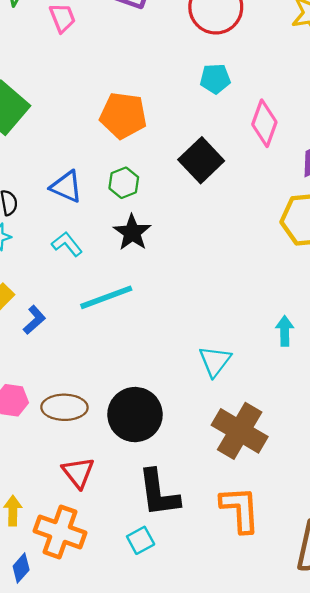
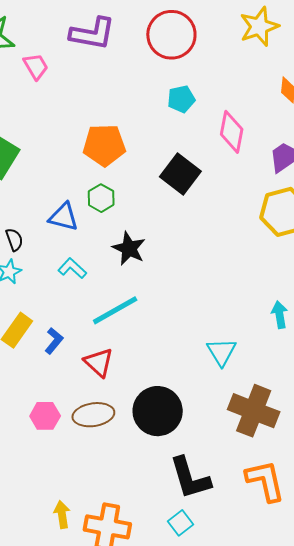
green hexagon: (124, 183) -> (101, 198), moved
red triangle: (78, 473) -> (99, 362), moved

